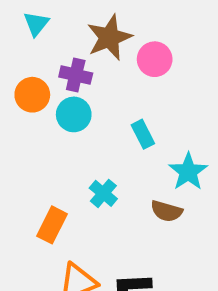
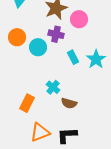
purple cross: (76, 75) -> (56, 34), moved
cyan star: (188, 172) -> (96, 59), moved
brown semicircle: (166, 211) -> (69, 103), moved

